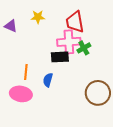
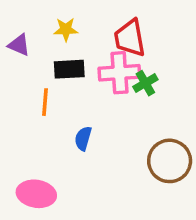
black rectangle: (60, 57) -> (69, 69), moved
orange line: (26, 72) -> (45, 102), moved
pink ellipse: (21, 94) -> (36, 194), moved

